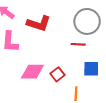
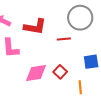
red line: (78, 44) -> (64, 39), moved

